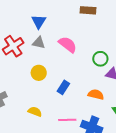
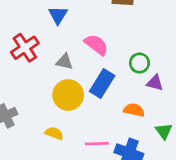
gray triangle: (39, 43) -> (64, 62), moved
yellow circle: (39, 73) -> (68, 95), moved, size x1.5
blue rectangle: (63, 87) -> (102, 83), moved, size x1.5

